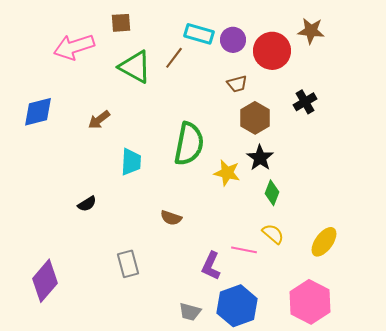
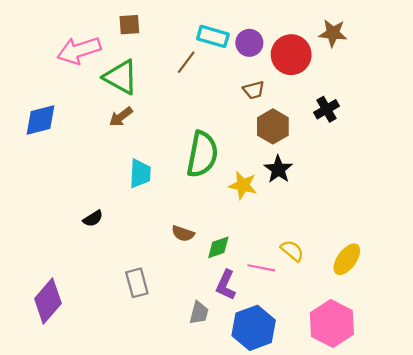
green triangle: (135, 67) -> (121, 77), moved
brown arrow: (99, 120) -> (121, 117), moved
green diamond: (272, 193) -> (218, 247), moved, turned 50
gray trapezoid: (190, 312) -> (199, 313), moved, turned -90

